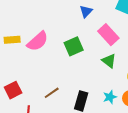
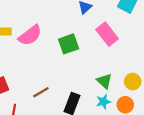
green triangle: (109, 61) -> (104, 81), moved

